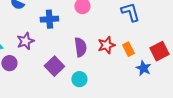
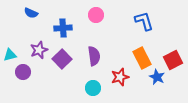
red star: (106, 45) -> (120, 77), moved
orange rectangle: (128, 49) -> (142, 58), size x1.5
purple square: (54, 66) -> (62, 59), moved

